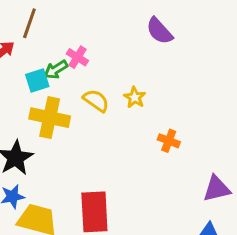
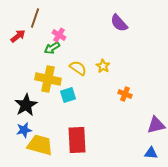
pink cross: (77, 57) -> (59, 35), moved
cyan square: (37, 80) -> (68, 95), moved

